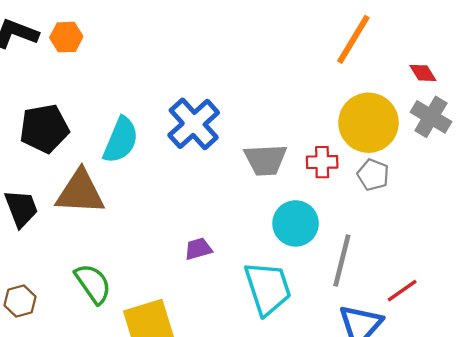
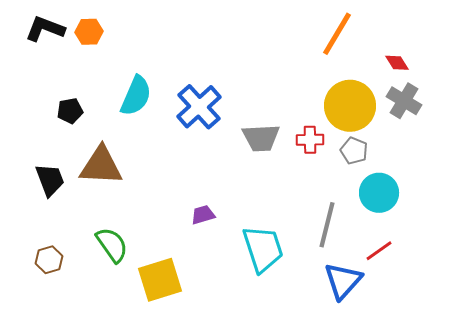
black pentagon: (44, 129) -> (70, 111), size x0.6
cyan semicircle: (121, 140) -> (136, 96), moved
cyan circle: (296, 223) -> (379, 193), moved

